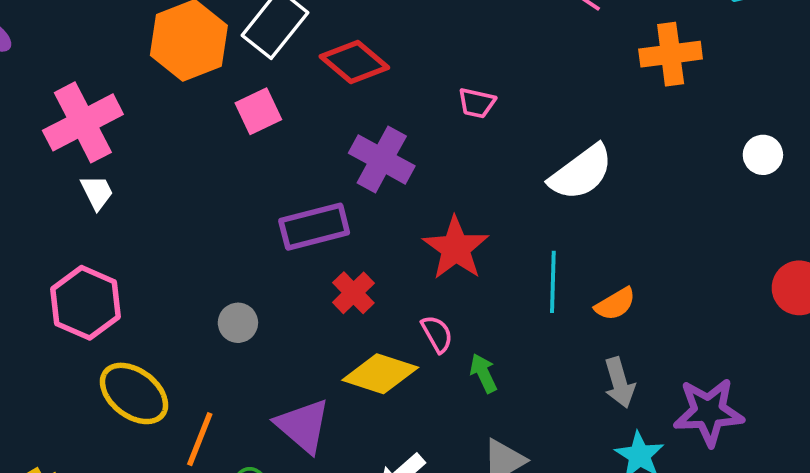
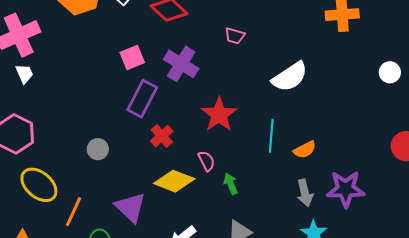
pink square: (258, 111) -> (132, 57), moved
purple rectangle: (314, 227) -> (142, 99), turned -51
purple star: (709, 412) -> (346, 189), moved

